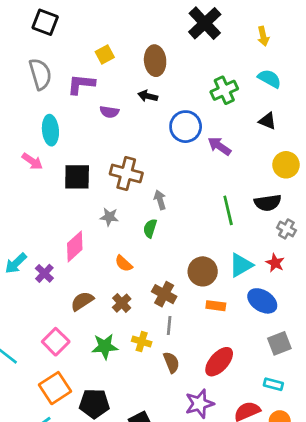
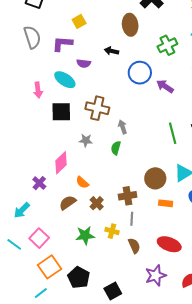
brown ellipse: (155, 61) -> (130, 25), moved
cyan ellipse: (50, 130) -> (65, 80), moved, turned -50
pink arrow: (32, 161) -> (38, 90), moved, turned 49
cyan arrow: (16, 263) -> (22, 210), moved
orange semicircle: (124, 263) -> (82, 182), moved
brown cross: (164, 294) -> (128, 196), turned -36
pink square: (56, 342) -> (39, 238), moved
red ellipse: (219, 362) -> (169, 244), turned 70
black pentagon: (94, 404) -> (79, 277), turned 30

